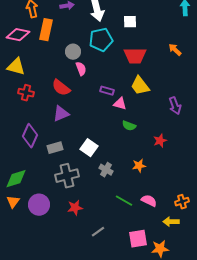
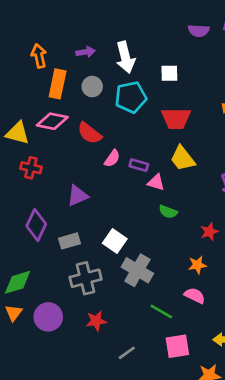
pink diamond: (18, 35) -> (52, 121), moved
gray circle: (73, 52) -> (92, 87), moved
pink semicircle: (81, 69) -> (112, 158), moved, turned 56
red semicircle: (61, 88) -> (90, 133), moved
orange star: (139, 166) -> (197, 265), moved
gray cross: (106, 170) -> (137, 270), size x1.6
pink semicircle: (149, 201) -> (195, 296), moved
pink square: (138, 239) -> (177, 346), moved

